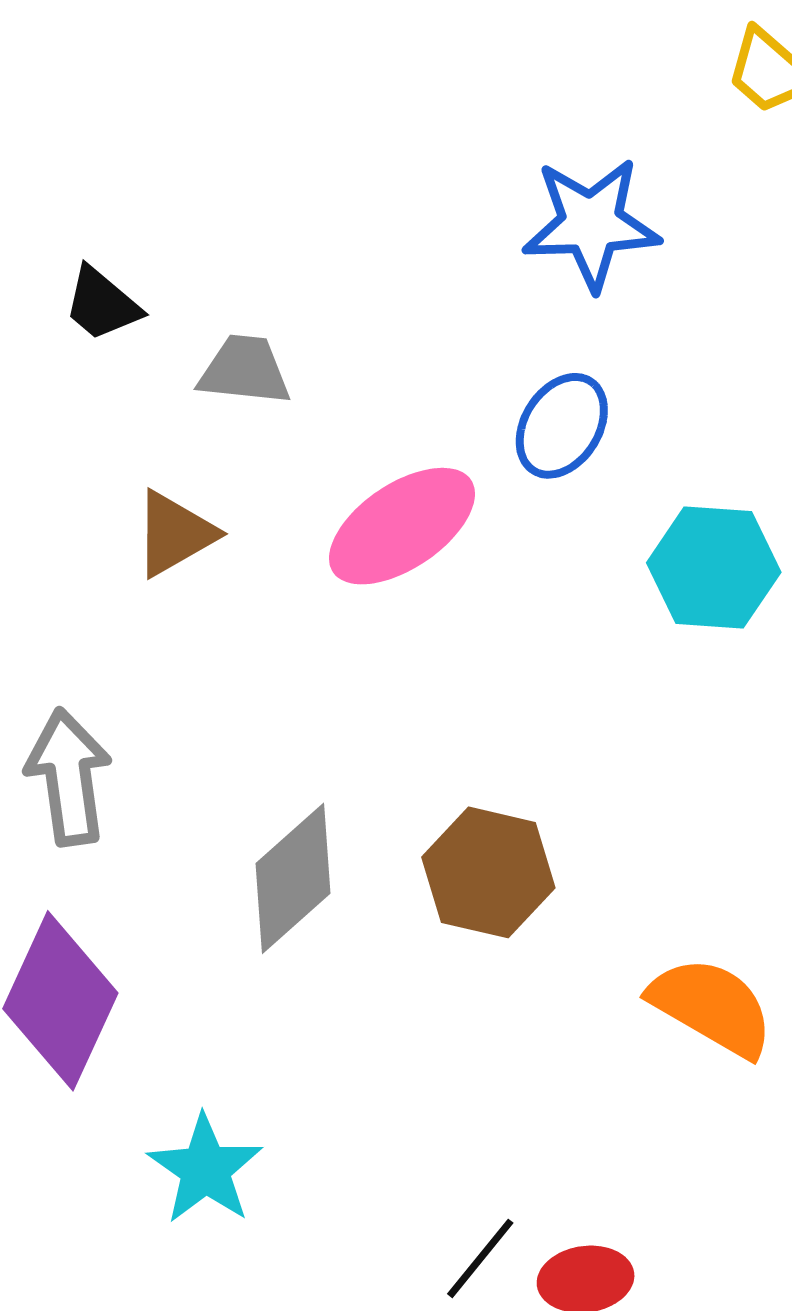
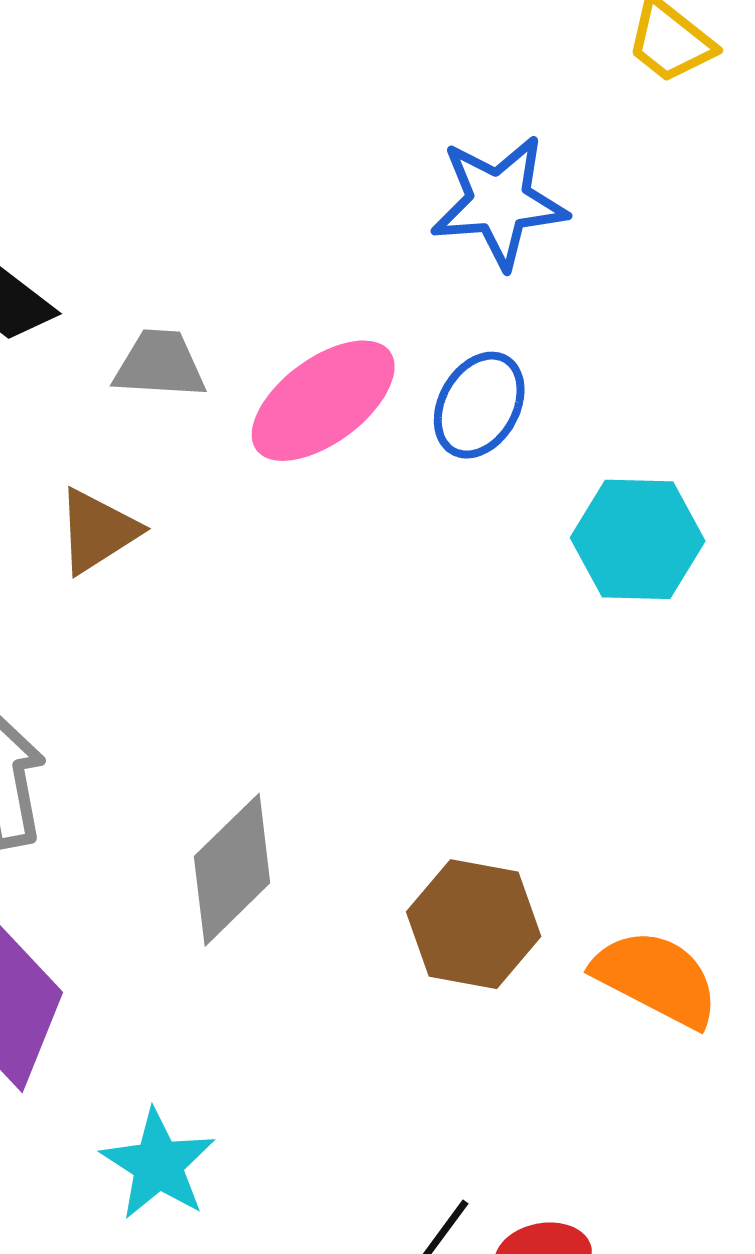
pink ellipse: (402, 526) -> (323, 401), moved
brown hexagon: (488, 872) -> (474, 924), moved

